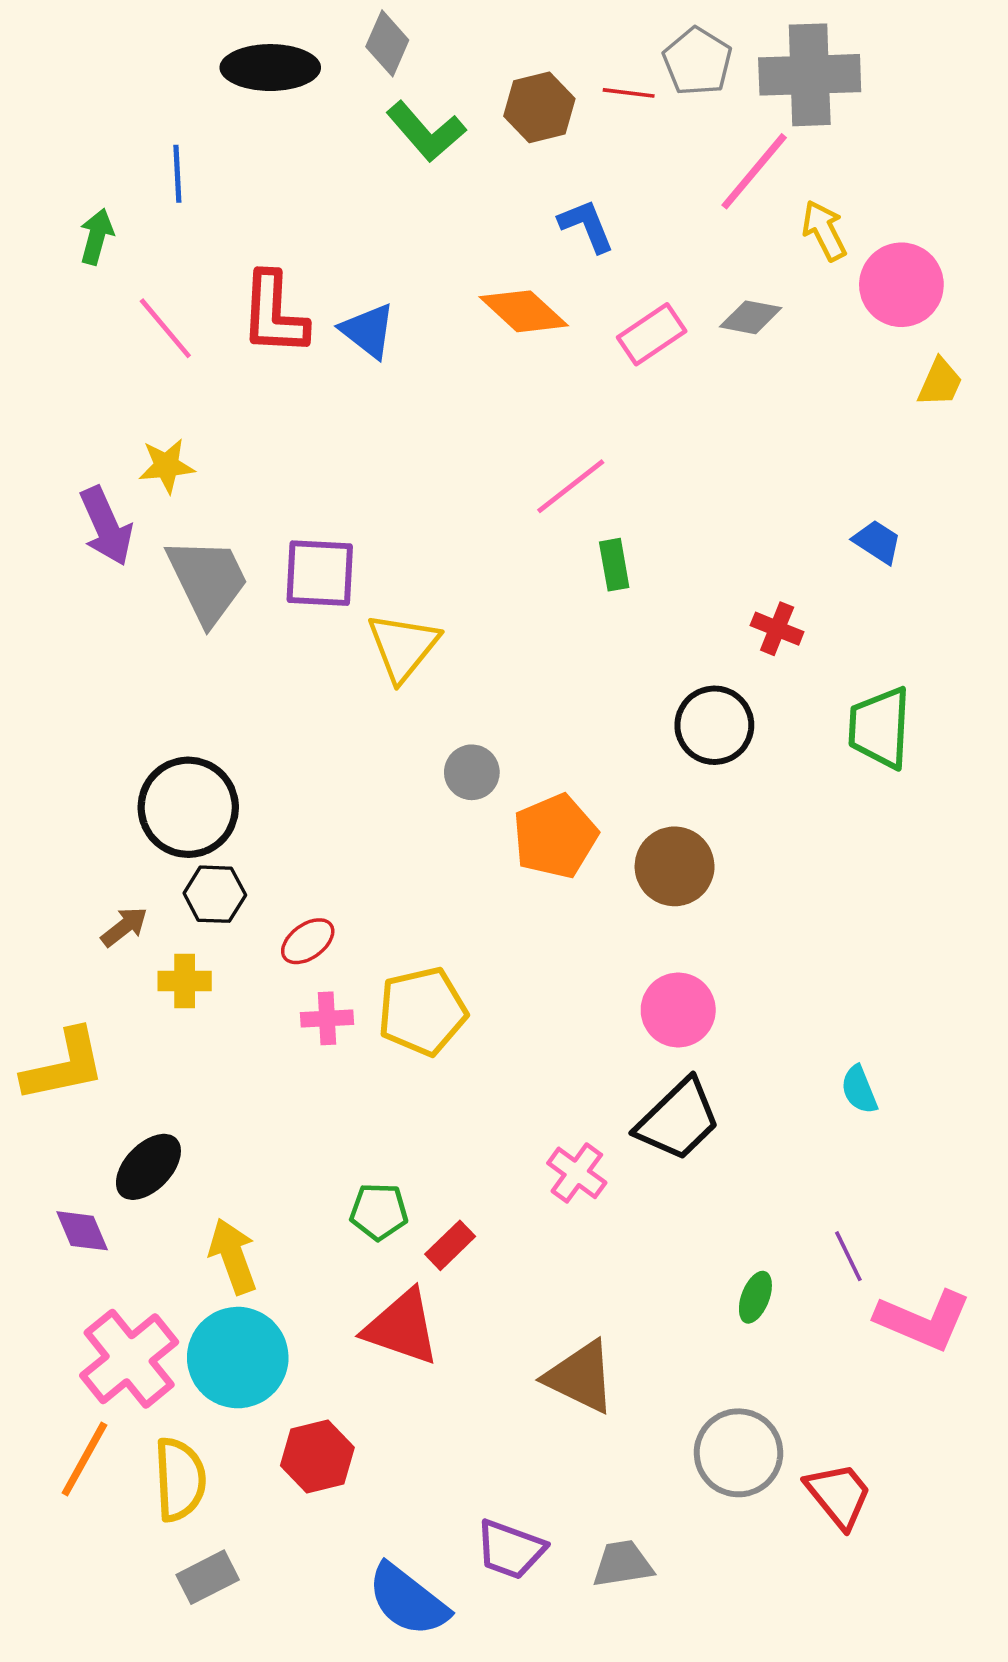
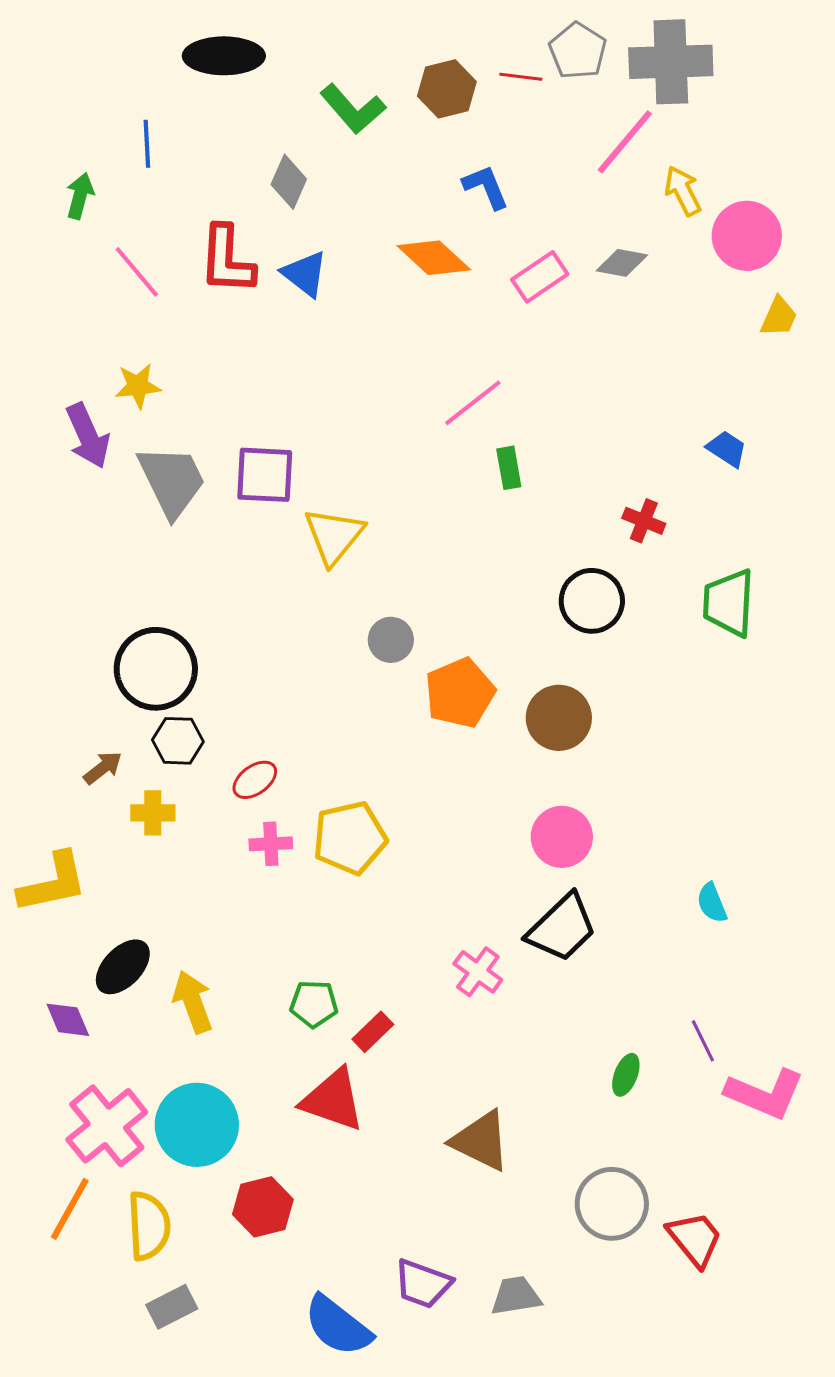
gray diamond: (387, 43) -> (289, 182), moved
yellow arrow: (233, 1256) -> (193, 1002), moved

